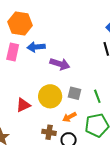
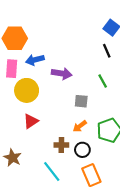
yellow circle: (50, 96) -> (27, 90), moved
green line: (97, 96) -> (103, 81), moved

